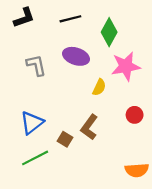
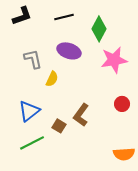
yellow semicircle: (99, 87) -> (52, 79), moved

